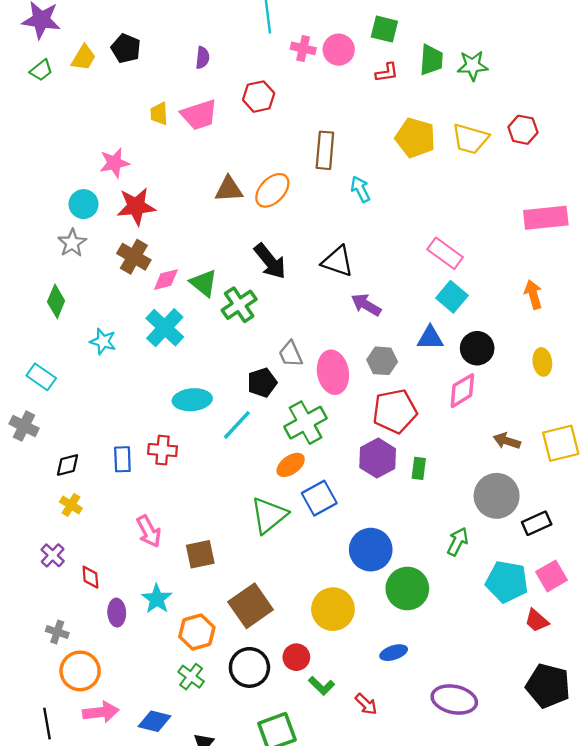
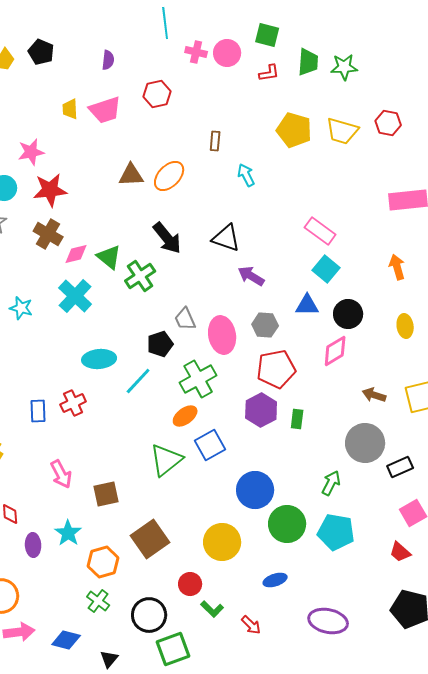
brown rectangle: (325, 150) -> (215, 141), size x0.6
red cross: (162, 450) -> (73, 403), turned -30
cyan pentagon: (507, 582) -> (336, 532), moved
black circle: (249, 667) -> (149, 615), moved

